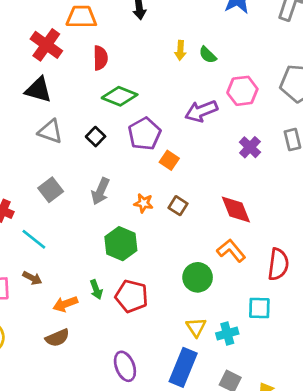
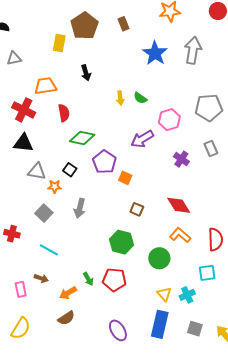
orange star: (144, 203) -> (55, 186), moved
cyan line: (34, 239) -> (49, 250), moved
green hexagon: (121, 244) -> (121, 242), moved

